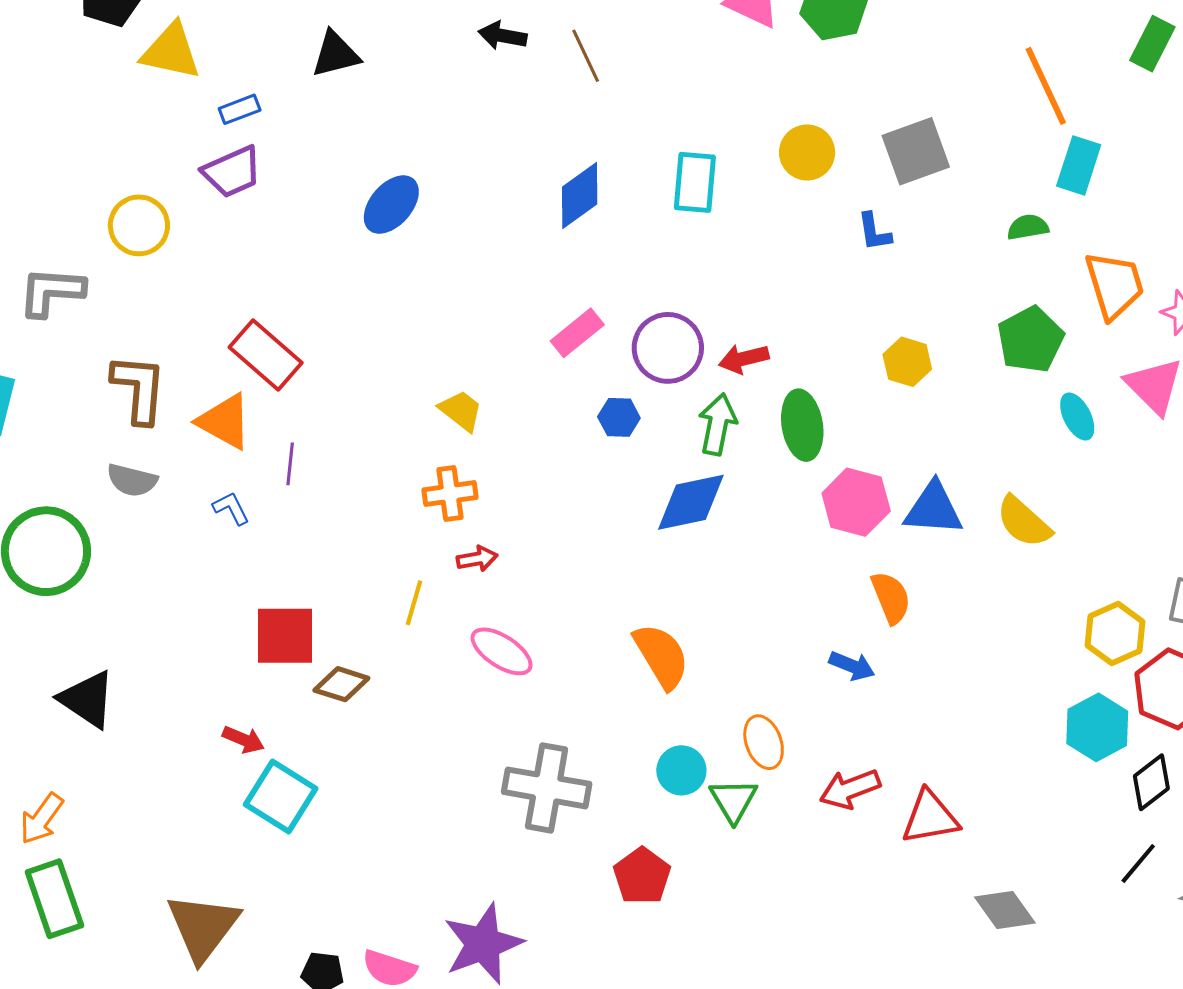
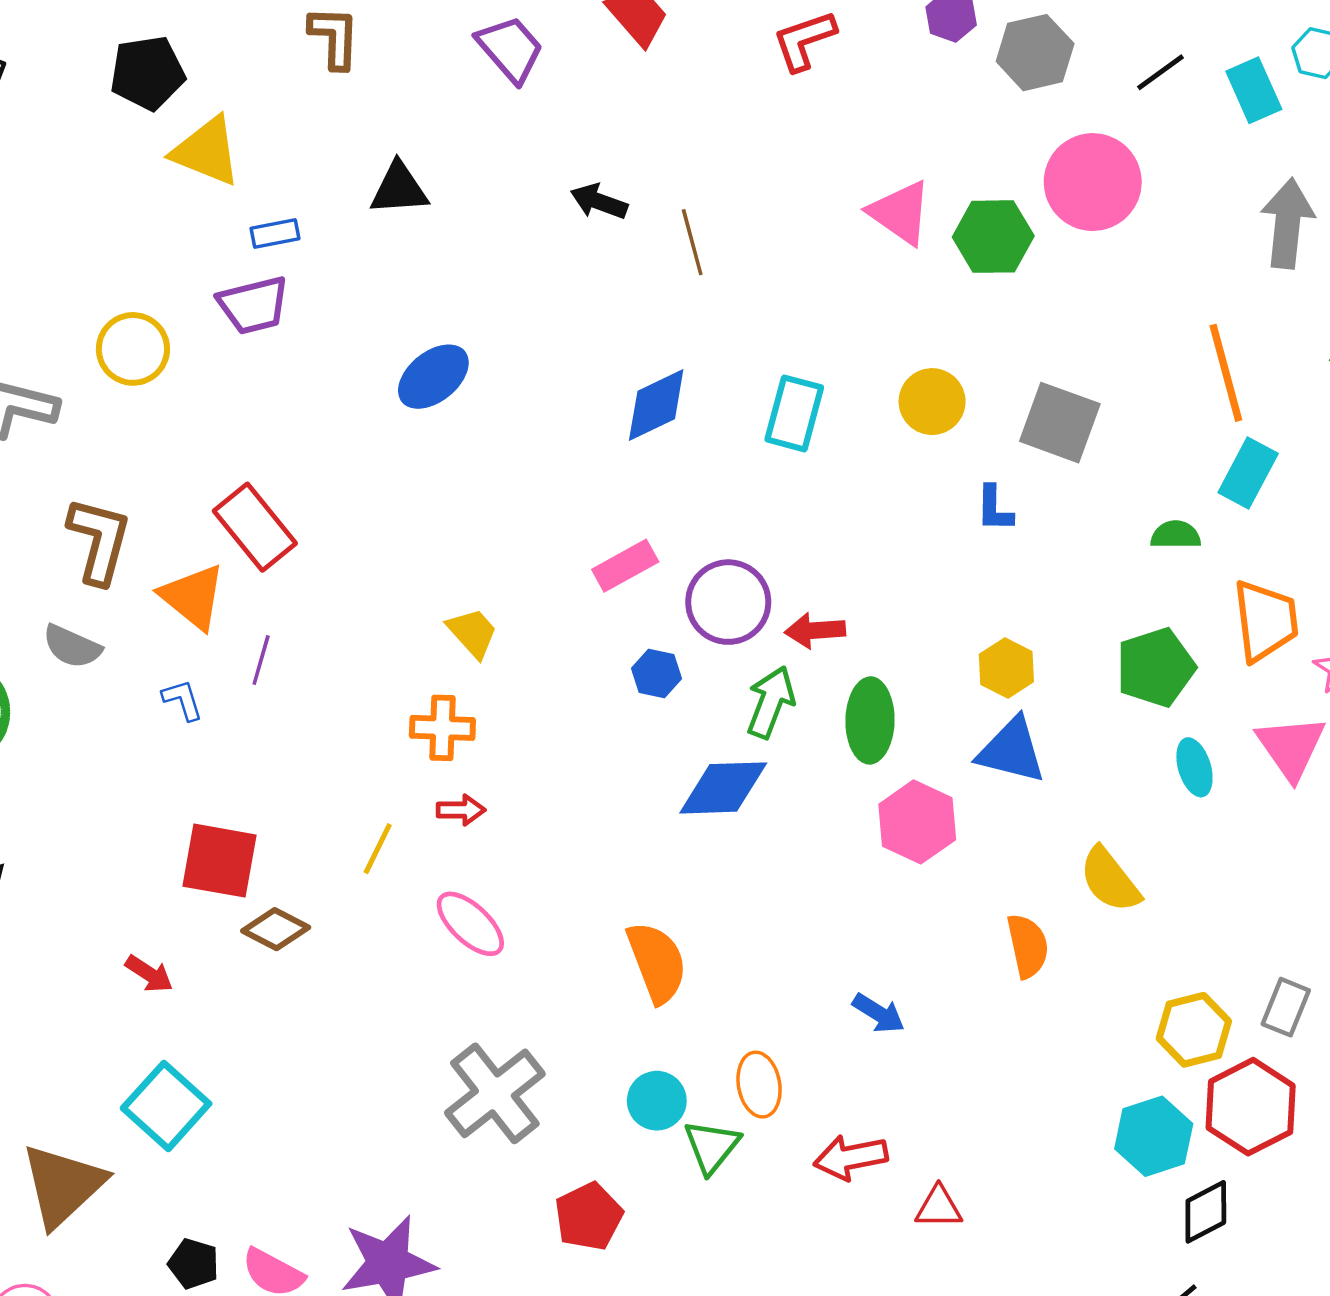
gray square: (916, 151) -> (1060, 423), turned 30
blue triangle: (933, 509) -> (1012, 751), moved
orange semicircle: (891, 598) -> (1028, 946), moved
gray cross: (547, 788) -> (495, 1093), turned 32
cyan square: (281, 796) -> (166, 1106), moved
red triangle: (930, 817) -> (939, 1207), size x0.7

